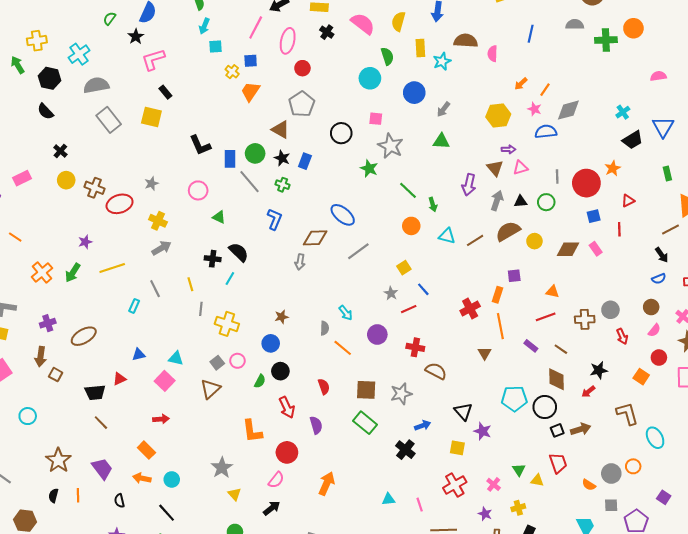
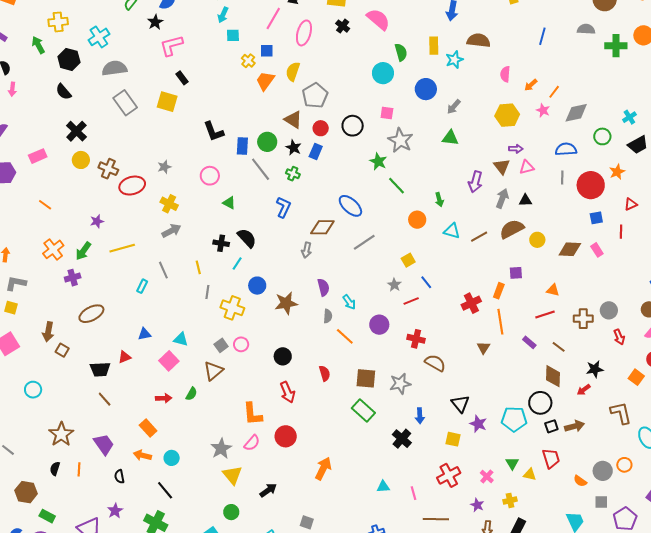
yellow semicircle: (398, 21) -> (293, 72), moved
pink semicircle: (493, 54) -> (505, 74), moved
red circle: (302, 68) -> (321, 128), moved
blue semicircle: (546, 132) -> (566, 149), moved
black cross: (60, 151) -> (76, 131), size x1.5
green line: (408, 190) -> (397, 186), moved
green circle: (546, 202) -> (602, 136), moved
orange line: (15, 237) -> (45, 205), moved
brown star: (282, 317) -> (286, 303), size x1.6
purple cross: (48, 323) -> (73, 278), moved
blue circle: (271, 343) -> (257, 286), moved
green semicircle: (260, 381) -> (191, 394), moved
cyan pentagon: (514, 399) -> (514, 419), moved
purple semicircle: (316, 425) -> (323, 287), moved
blue arrow: (423, 425) -> (420, 416), turned 105
pink semicircle: (276, 480) -> (252, 443), moved
yellow triangle: (234, 494) -> (232, 475), size x1.5

